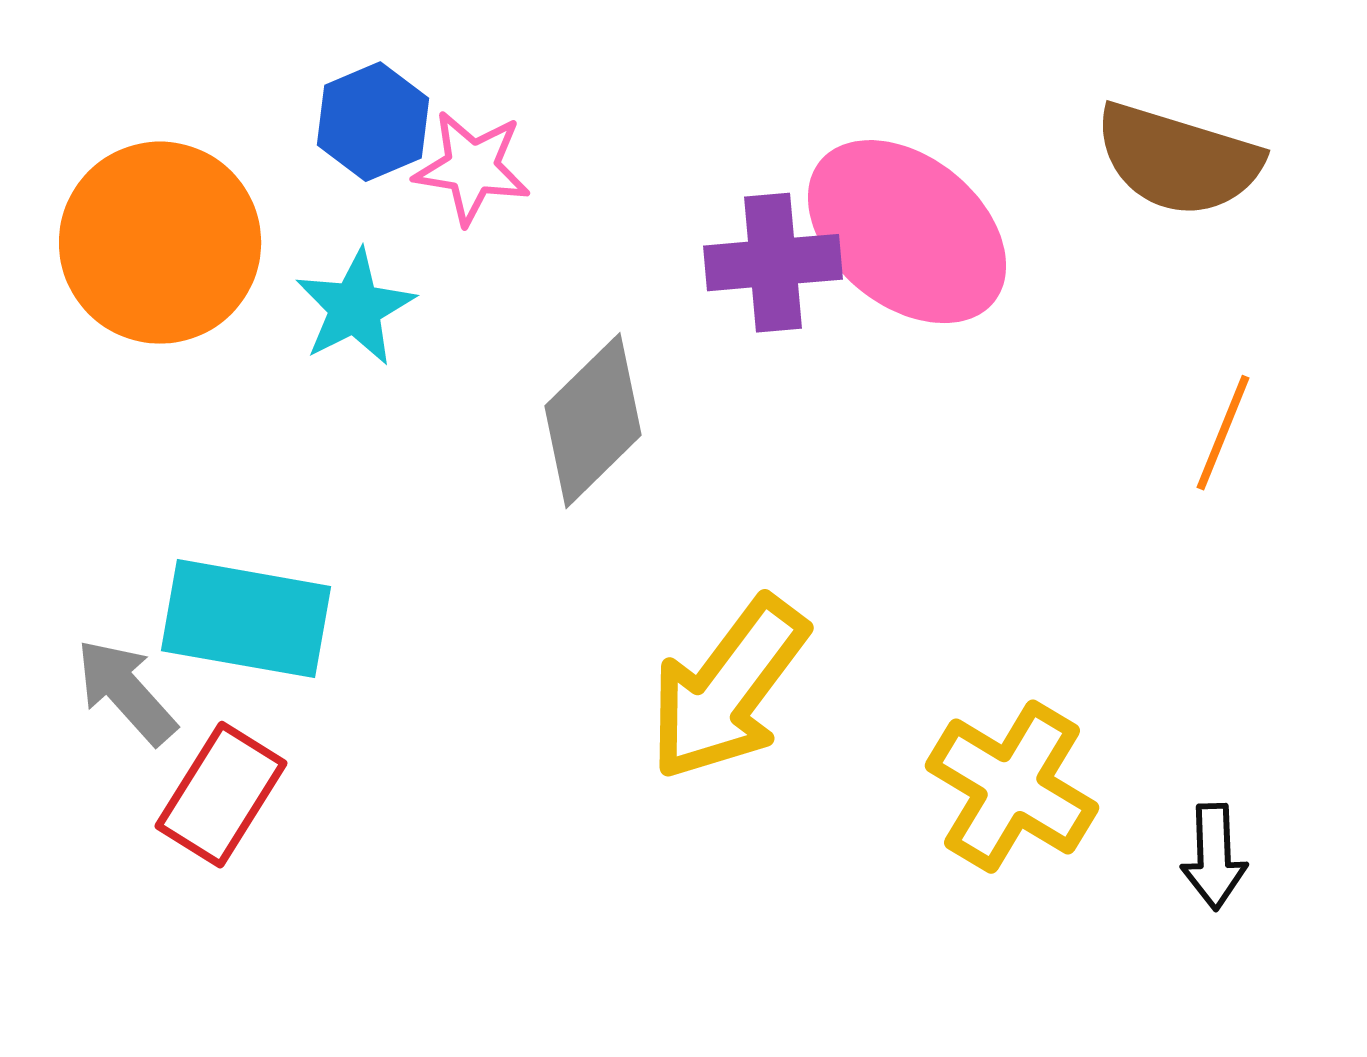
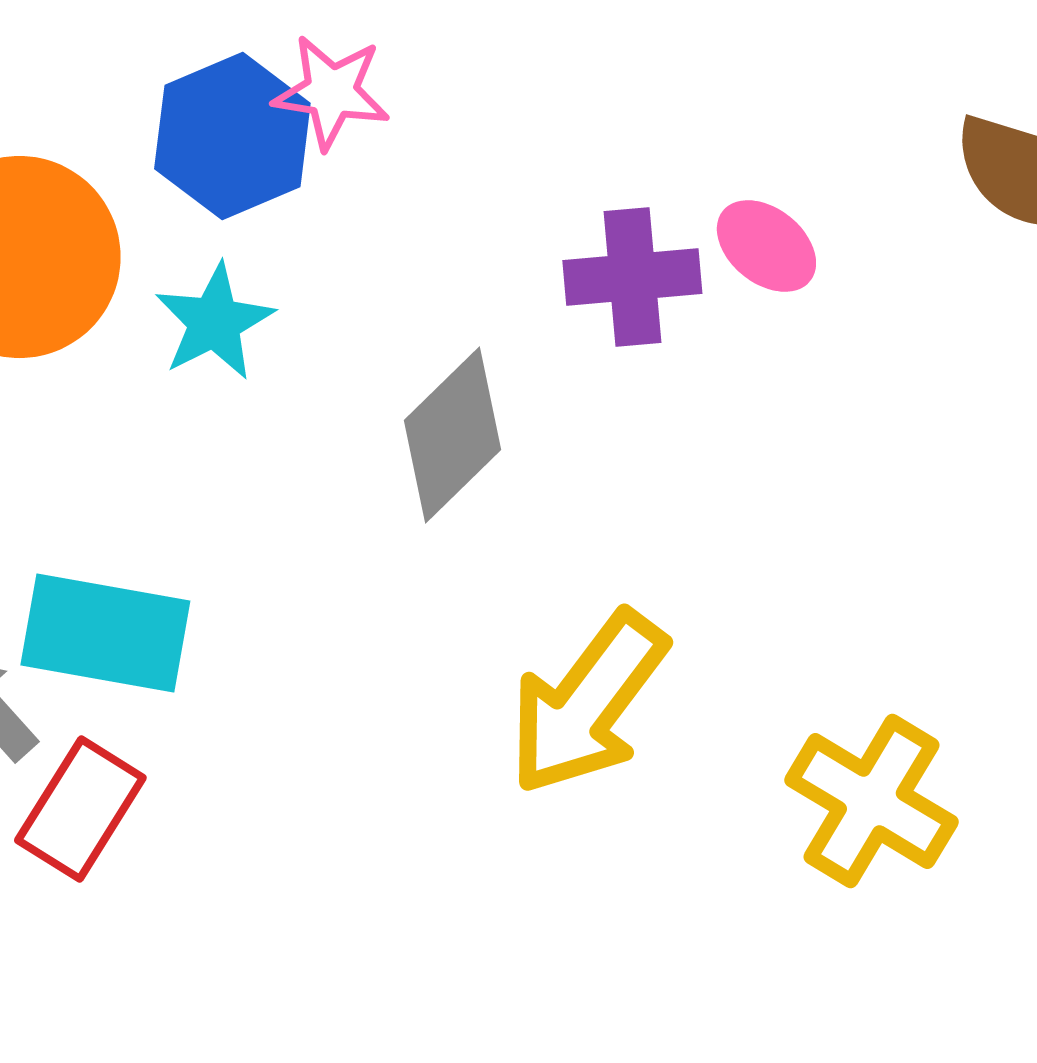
blue hexagon: (373, 122) -> (232, 136), size x1.4
pink star: (472, 168) -> (331, 92), moved
pink ellipse: (907, 232) -> (766, 246), size x0.5

